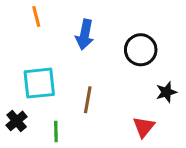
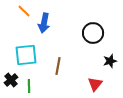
orange line: (36, 17) -> (24, 11), turned -32
blue arrow: (85, 35) -> (44, 23), moved
green line: (56, 131) -> (29, 86), moved

